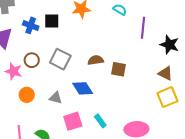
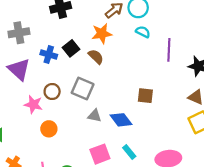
black square: (52, 21) -> (71, 48), turned -35
brown semicircle: (96, 60) -> (96, 57), moved, turned 56
blue diamond: (83, 88) -> (121, 120), moved
gray triangle: (56, 98) -> (95, 116), moved

